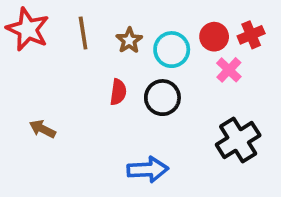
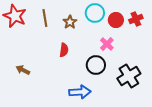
cyan circle: (172, 50) -> (95, 13), moved
pink cross: (229, 70) -> (107, 44), moved
black circle: (162, 98) -> (96, 65), moved

